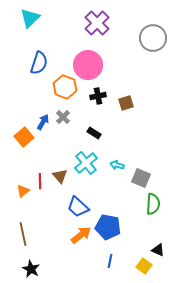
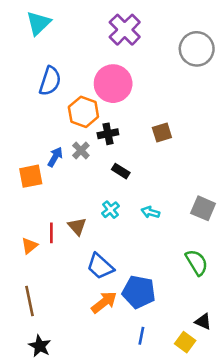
black cross: (98, 96) -> (108, 134), moved
orange square: (24, 137) -> (31, 176), turned 30
cyan cross: (86, 163) -> (110, 210), size x0.6
gray square: (141, 178) -> (203, 208), moved
green semicircle: (153, 204) -> (197, 262), turned -35

